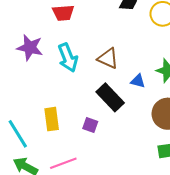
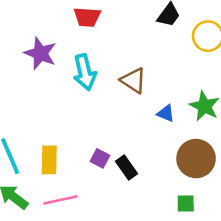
black rectangle: (110, 97) -> (126, 167), moved, size x0.7
yellow rectangle: (52, 119) -> (49, 160), moved

